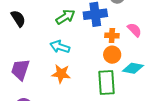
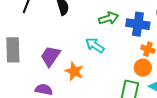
orange star: (61, 74) -> (74, 71), moved

